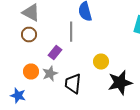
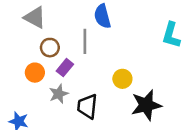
brown circle: (29, 34) -> (50, 48), moved
orange circle: (31, 72) -> (35, 73), moved

